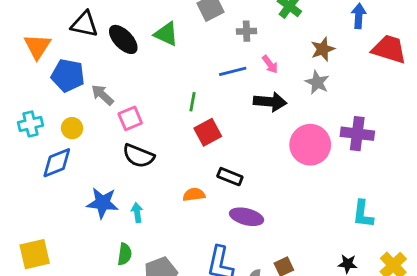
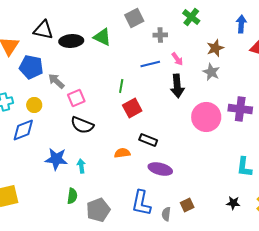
black ellipse: (123, 39) -> (71, 41), turned -50
black arrow: (270, 102) -> (177, 86), turned 80

